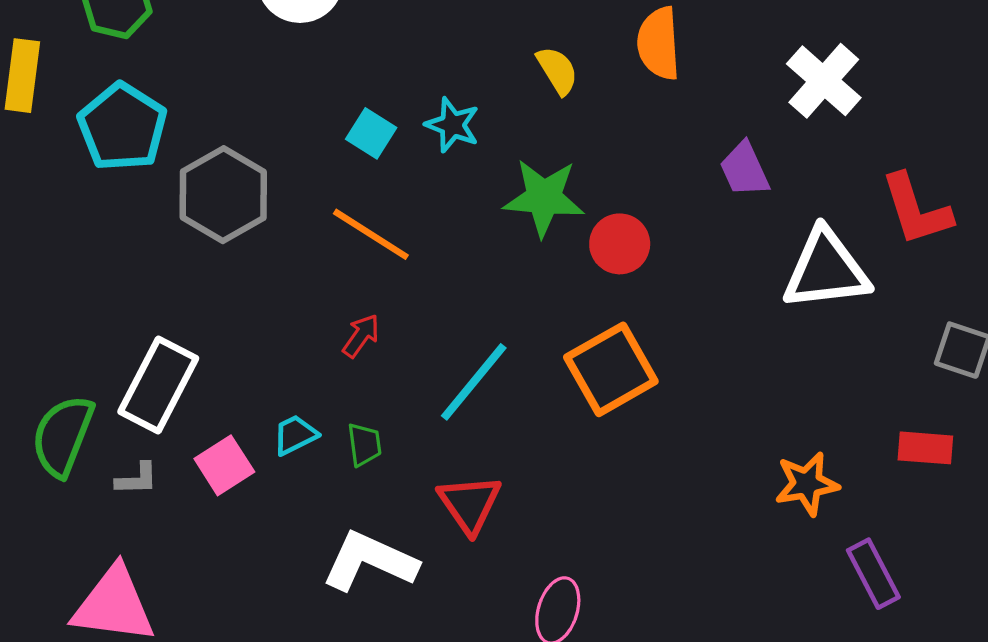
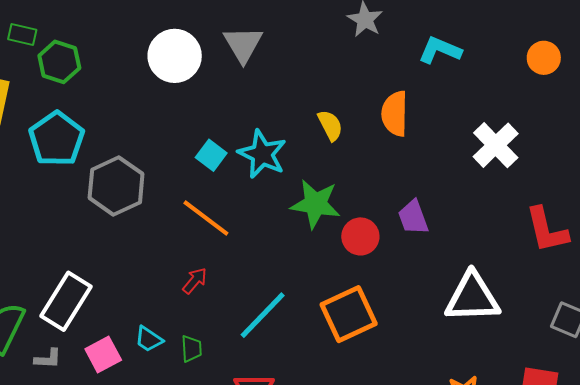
cyan star: (452, 125) -> (262, 154), size x1.4
purple trapezoid: (744, 169) -> (413, 217), moved
white triangle: (826, 270) -> (472, 297), moved
cyan trapezoid: (295, 435) -> (149, 339), turned -124

